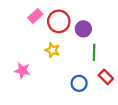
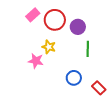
pink star: (22, 71) -> (36, 61), moved
red rectangle: (106, 77) -> (99, 88), moved

